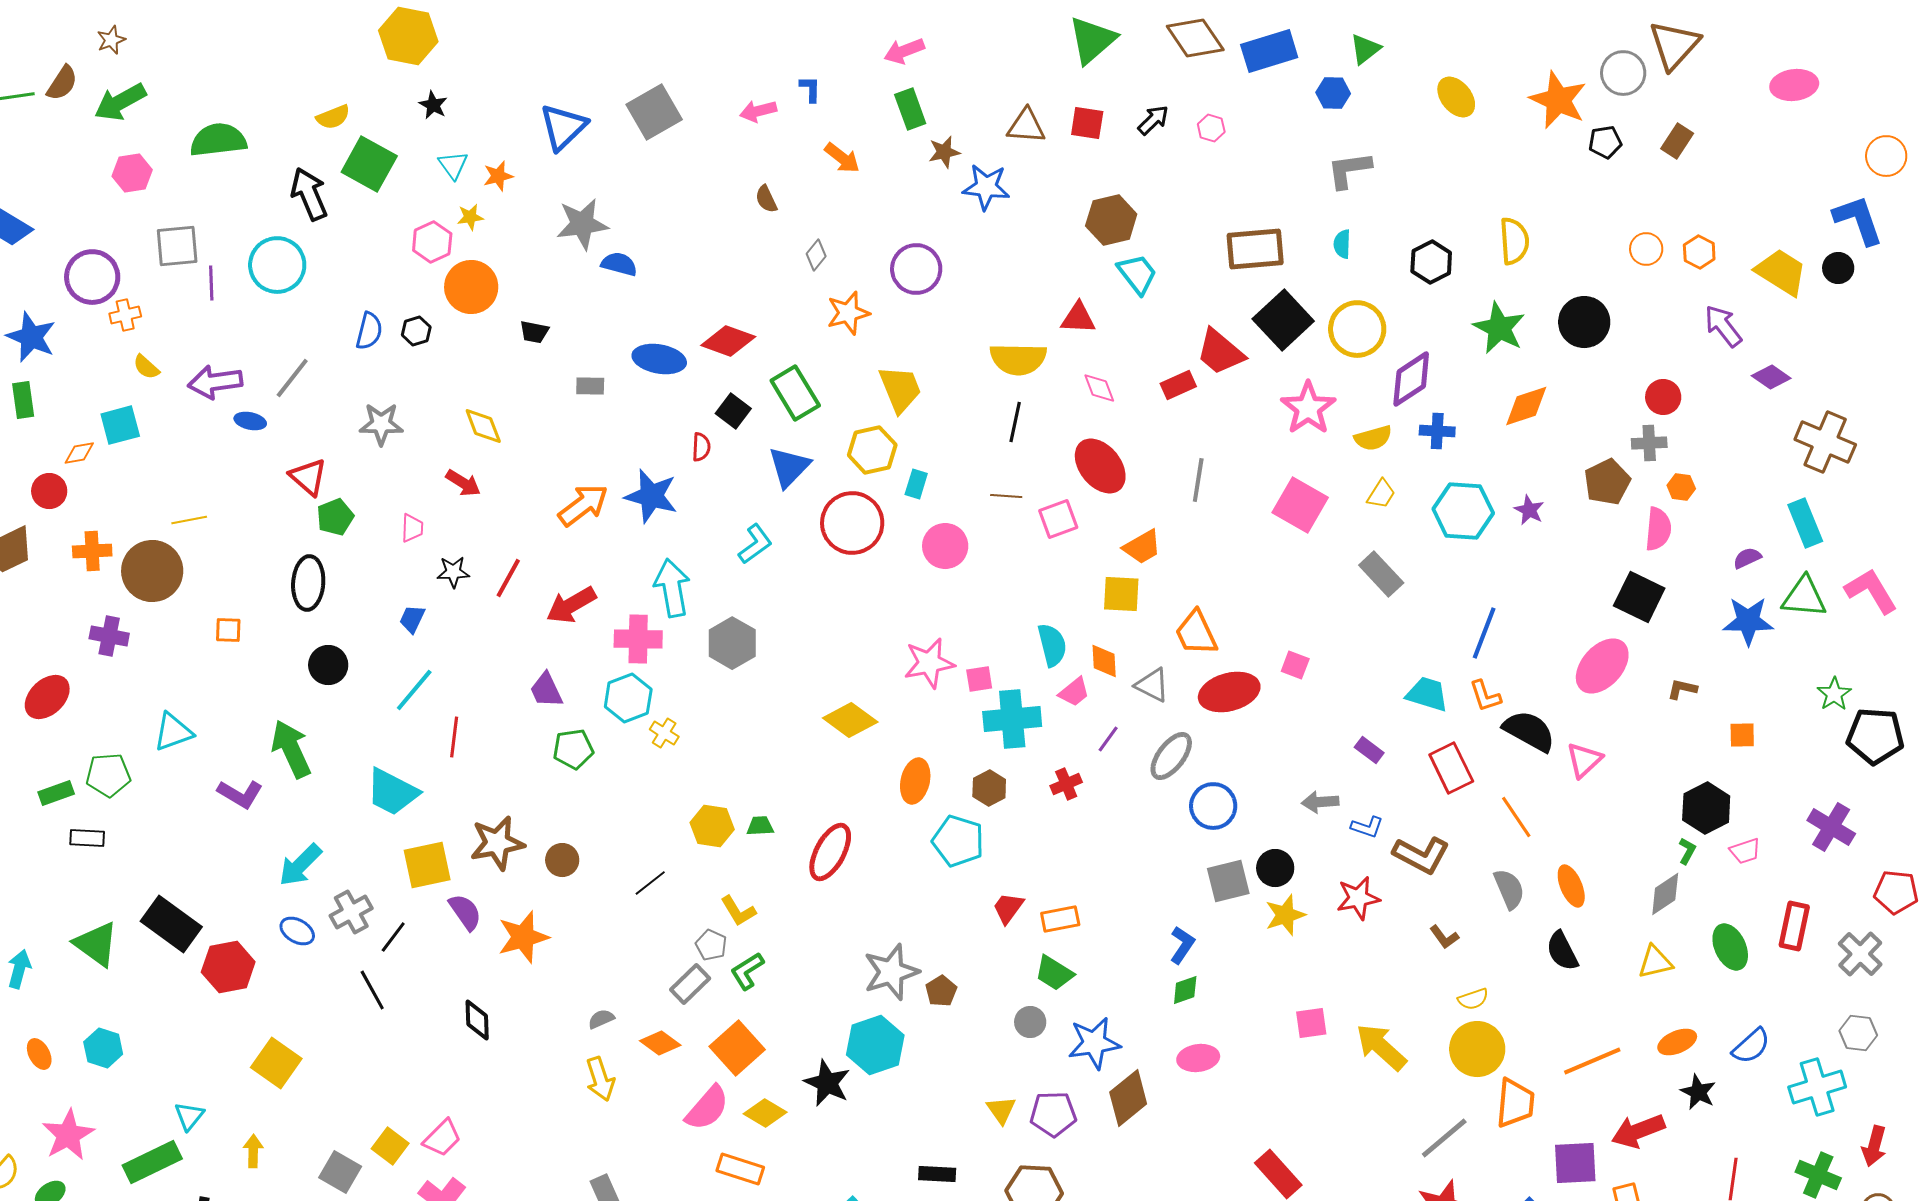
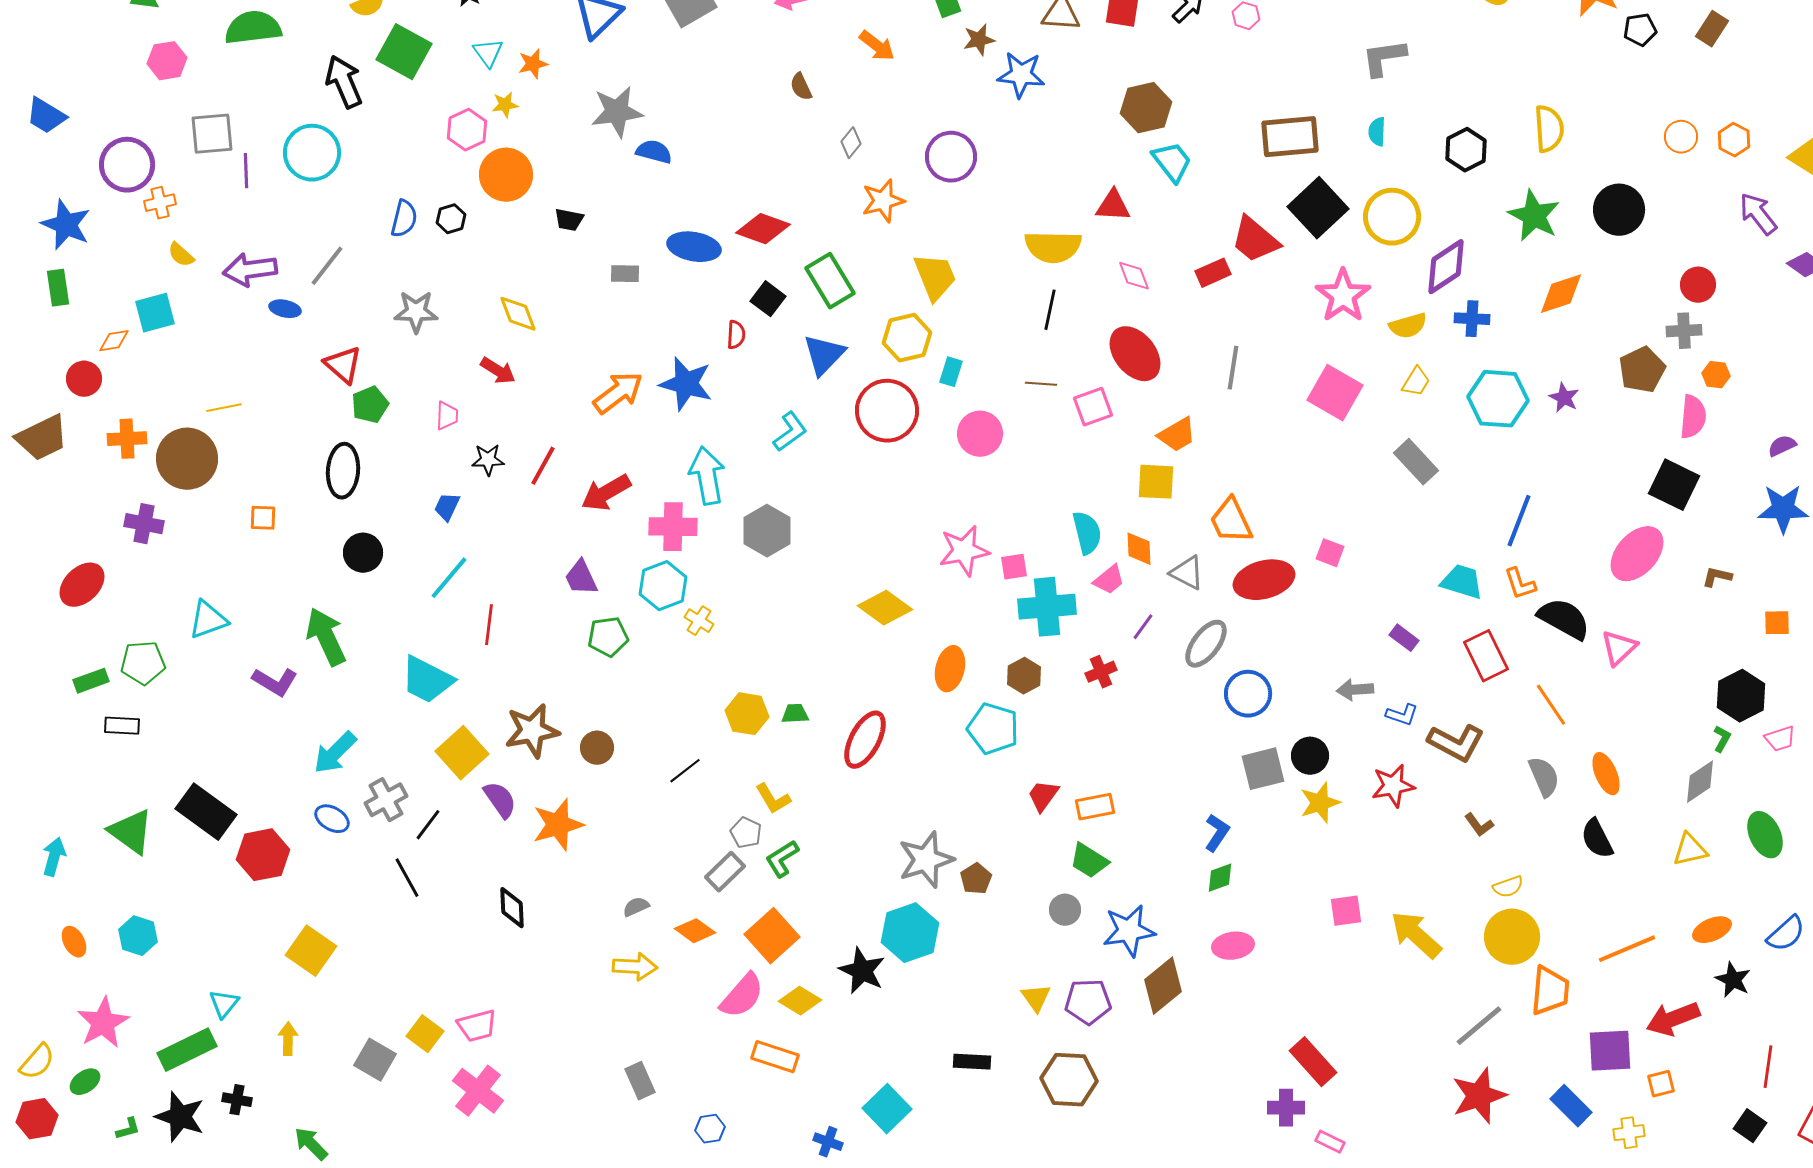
yellow square: (427, 865) -> (462, 753), turned -30
yellow arrow: (600, 1079) -> (635, 967), turned -69
pink trapezoid: (442, 1138) -> (477, 1026), turned 30

